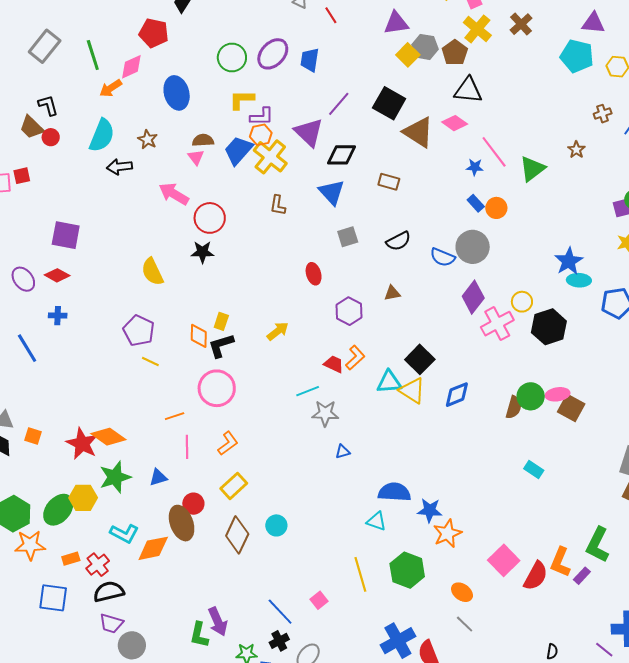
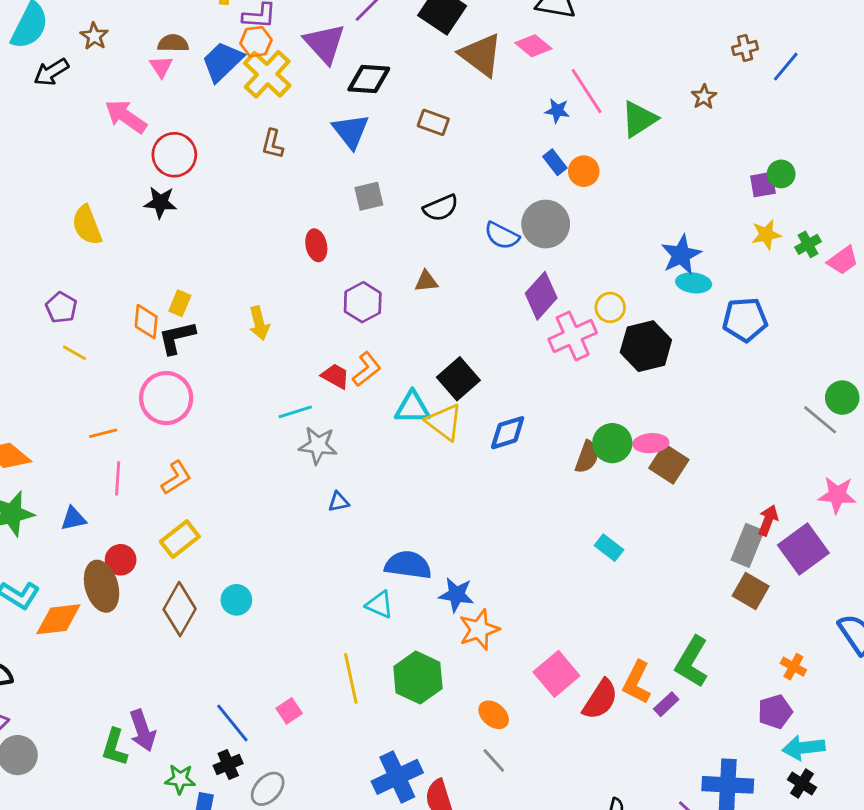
black arrow: (119, 167) -> (51, 72), turned -30
purple pentagon: (139, 331) -> (61, 308), size x0.7
yellow arrow: (278, 331) -> (259, 323), turned 110

